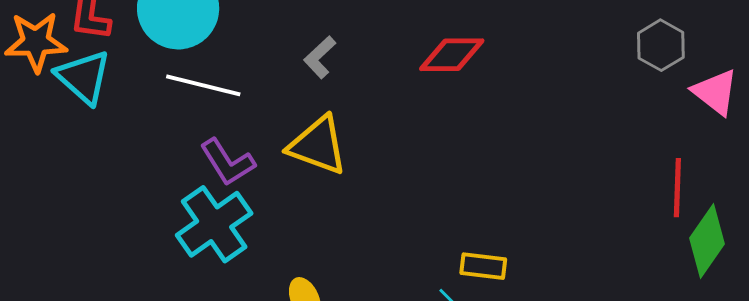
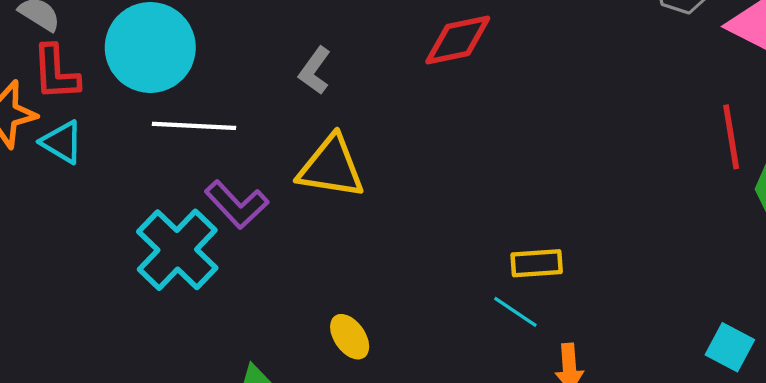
cyan triangle: (84, 77) -> (62, 142), size x0.7
cyan cross: (214, 224) -> (177, 250), moved

